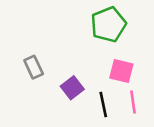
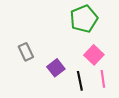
pink square: (121, 71) -> (94, 55), turned 30

